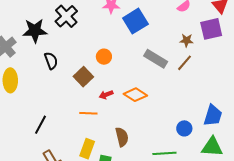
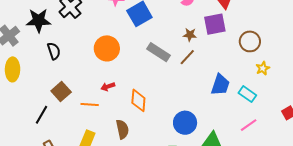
orange circle: (104, 57) -> (107, 48), size x1.6
brown square: (83, 77) -> (61, 91), moved
orange diamond: (135, 95) -> (138, 100), moved, turned 60
blue trapezoid: (213, 116) -> (220, 85), moved
blue circle: (184, 128) -> (185, 123), size x1.5

